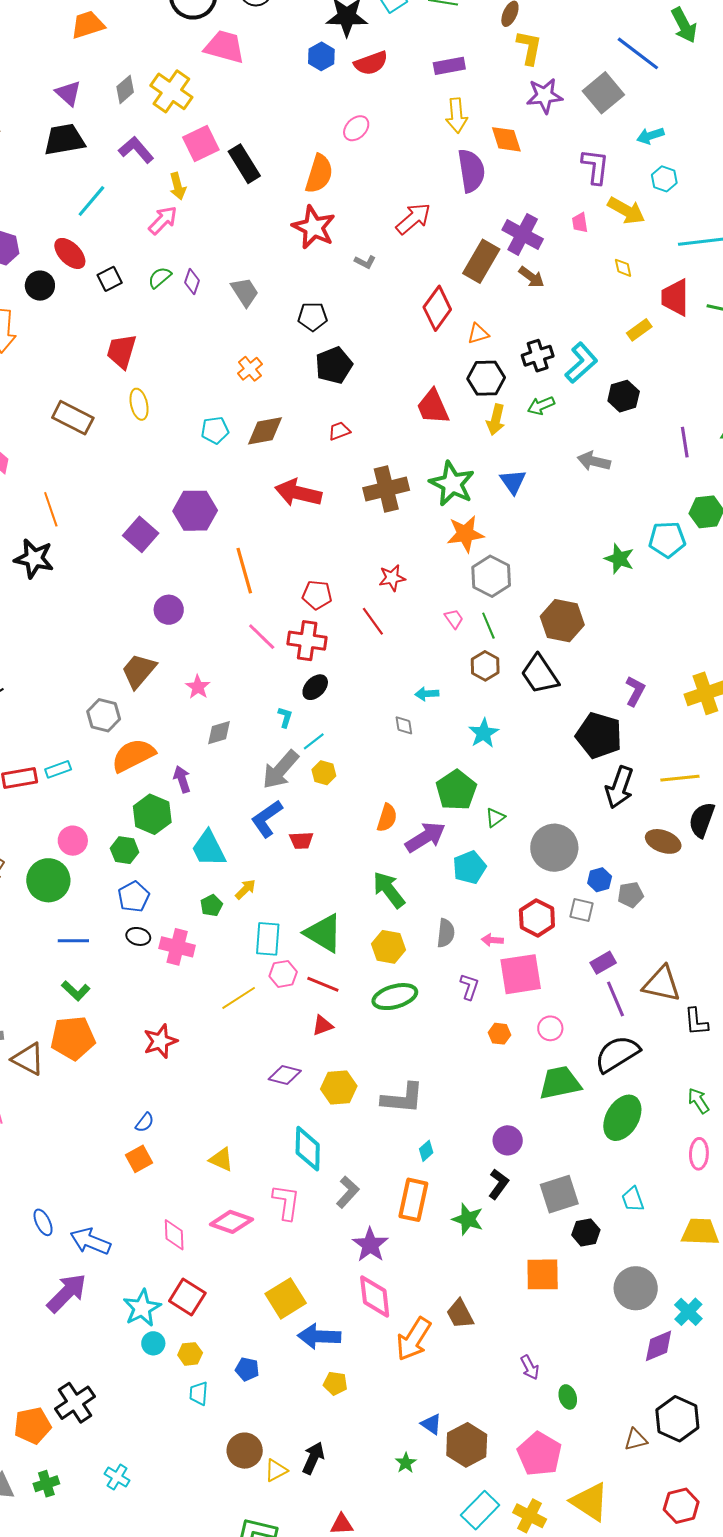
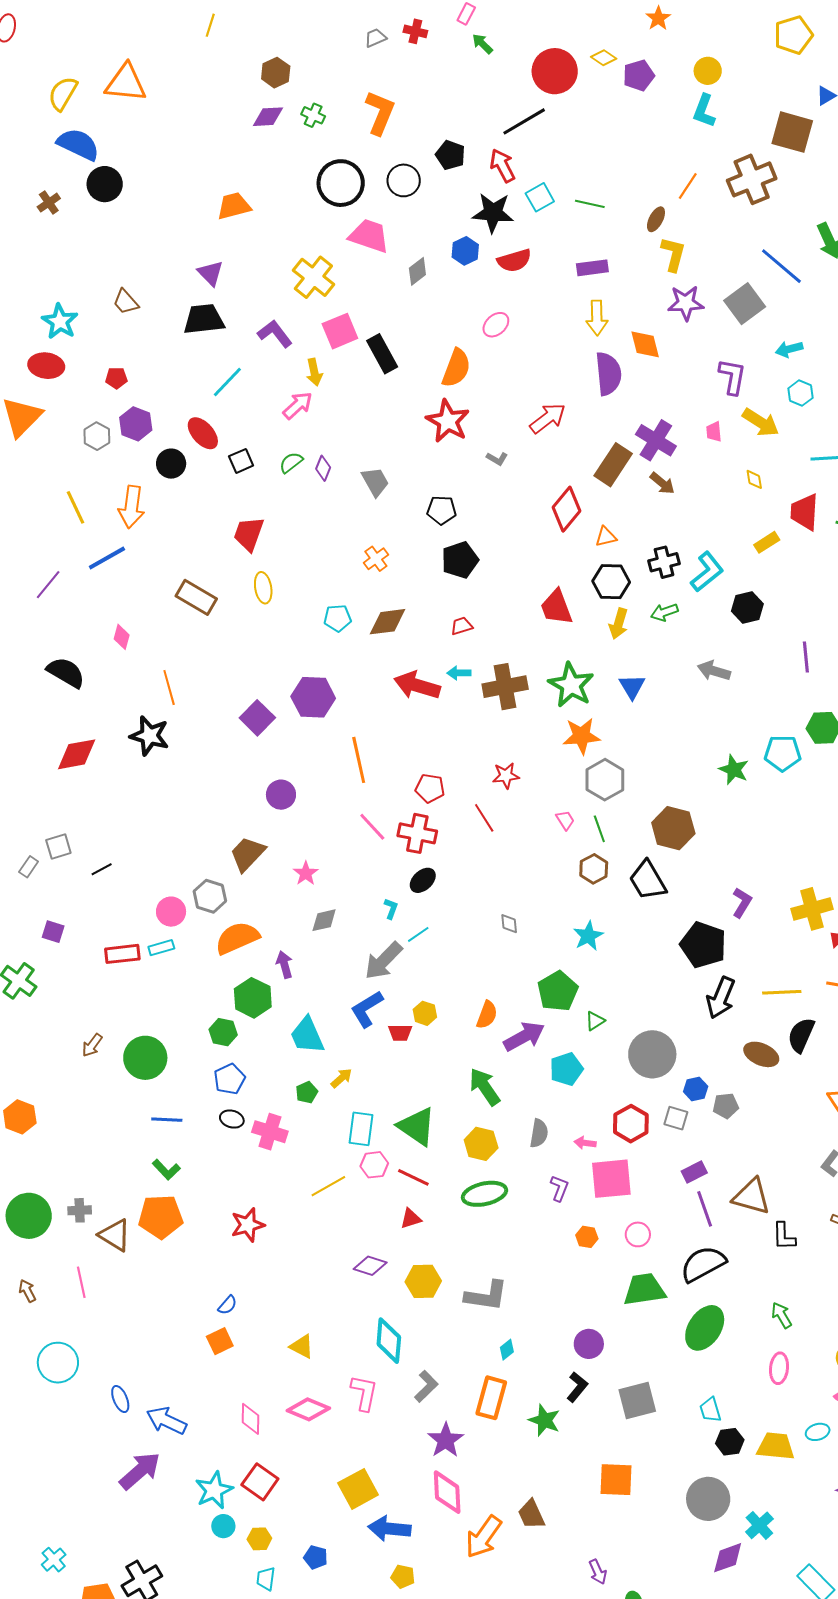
gray diamond: (125, 89) -> (417, 271), moved
cyan arrow: (427, 694) -> (459, 673), moved
yellow hexagon: (324, 773) -> (425, 1013), moved
pink circle: (73, 841) -> (171, 912), moved
black hexagon: (586, 1232) -> (730, 1442), moved

